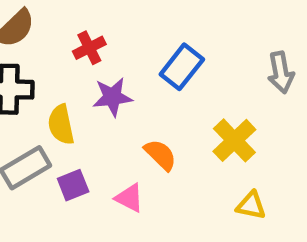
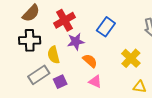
red cross: (89, 48) -> (65, 20), size x1.5
orange semicircle: (160, 155) -> (90, 61), moved
pink triangle: (129, 198) -> (95, 81), moved

